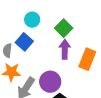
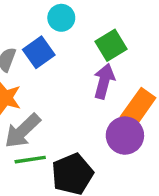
purple circle: (50, 82) -> (125, 136), moved

